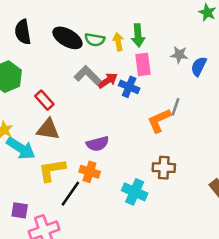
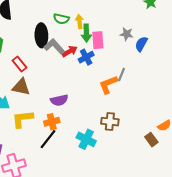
green arrow: (138, 35) -> (86, 33), moved
black ellipse: (67, 38) -> (41, 35), moved, turned 55
blue cross: (129, 87) -> (86, 57), turned 35
orange cross: (90, 172) -> (52, 122), turned -35
black line: (70, 194) -> (48, 139), moved

